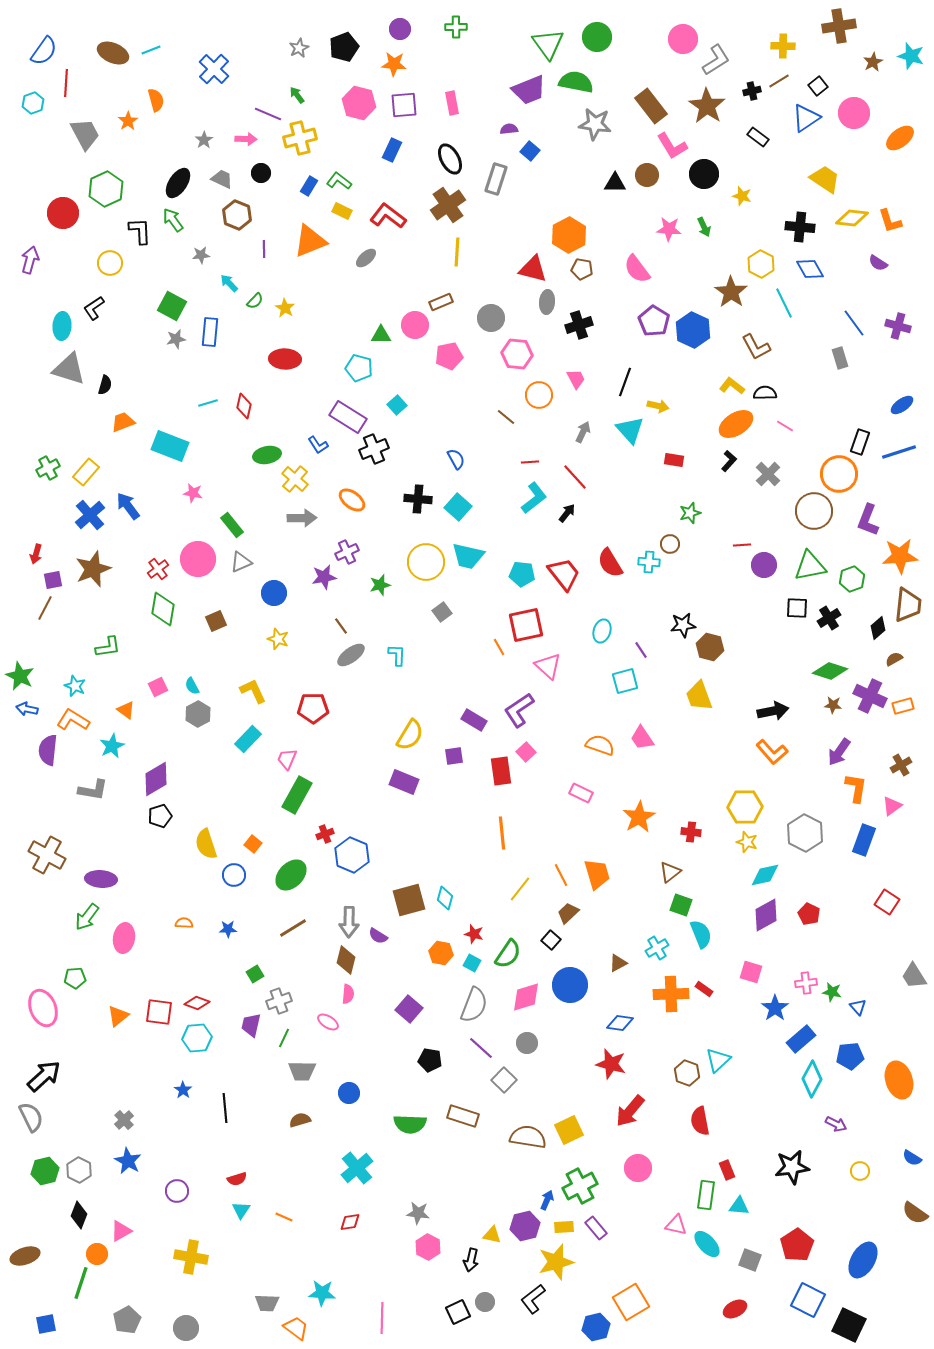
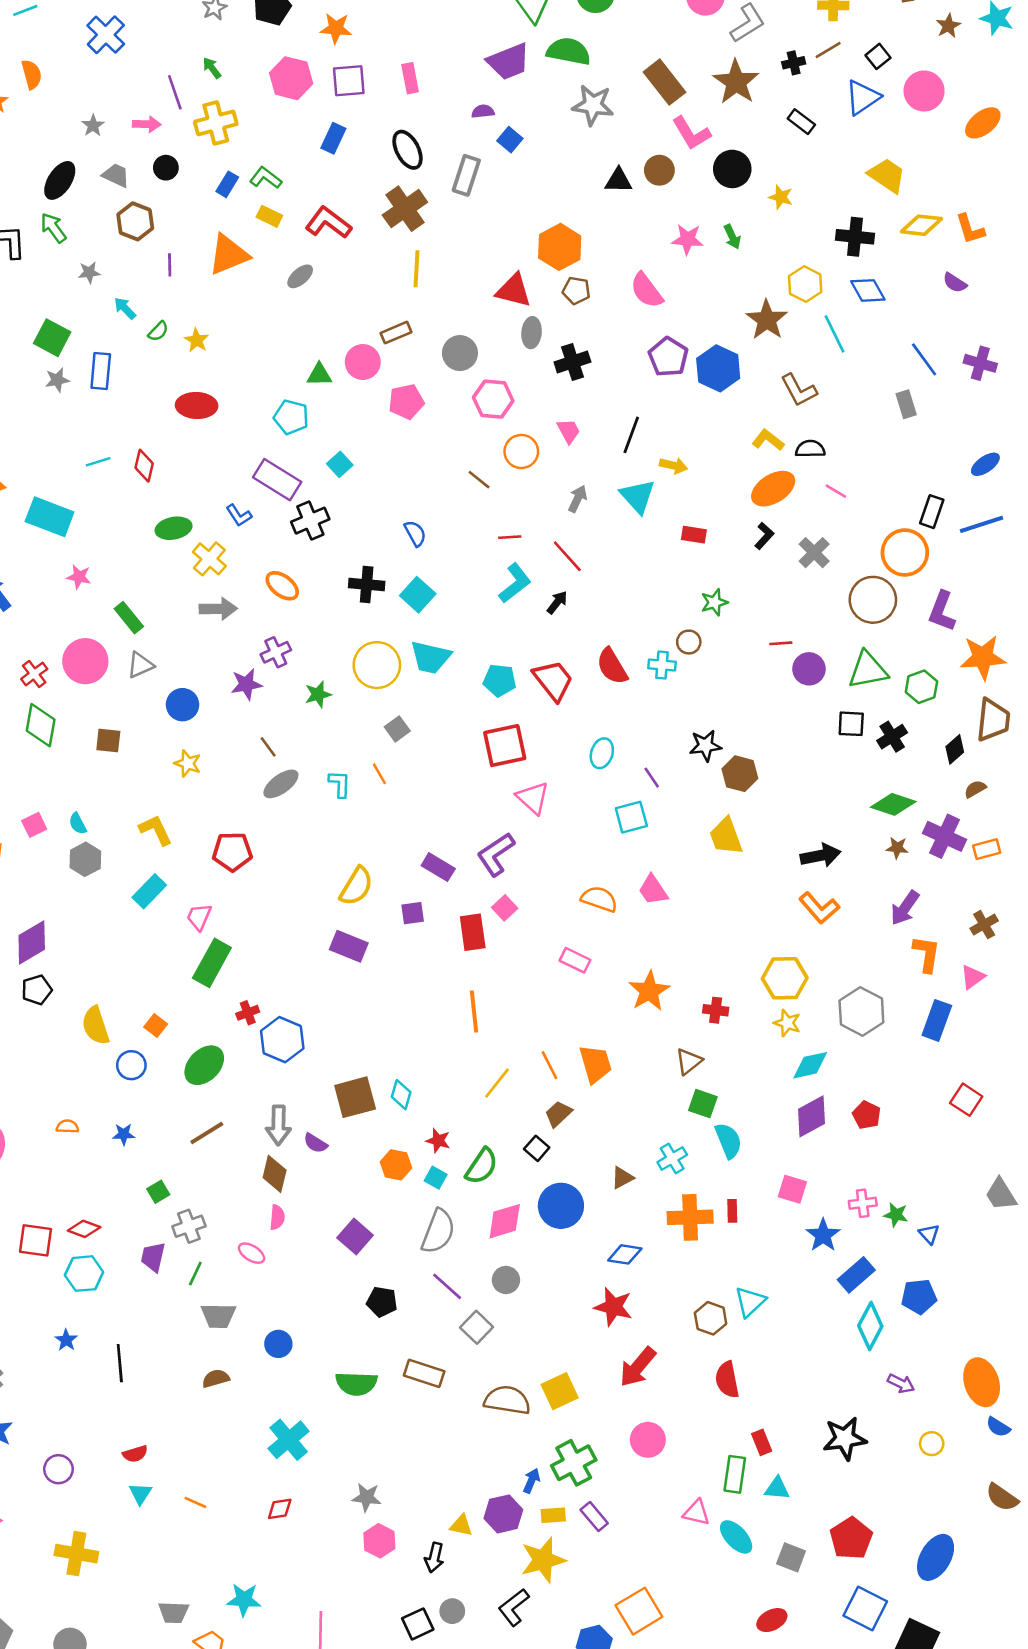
purple line: (268, 114) -> (175, 92), turned 48
brown square: (216, 621) -> (108, 740), turned 30
orange line: (499, 647) -> (379, 774), moved
red rectangle: (704, 989) -> (732, 1211), turned 54
orange ellipse: (899, 1080) -> (982, 1382), moved

